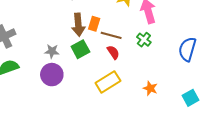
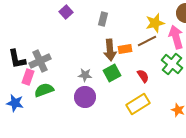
orange rectangle: (94, 24) -> (125, 49), turned 64
brown line: (111, 35) -> (147, 41), moved, turned -42
green cross: (144, 40) -> (172, 64), size x1.5

